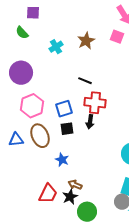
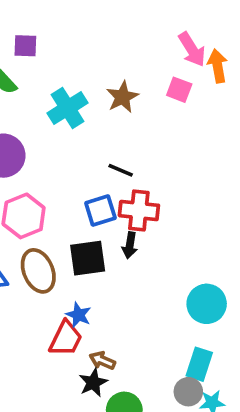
cyan cross: (56, 47) -> (68, 108), size x1.5
blue square: (64, 109) -> (100, 210), moved
black square: (67, 129) -> (88, 258), size x1.5
red trapezoid: (48, 194) -> (66, 339), moved

